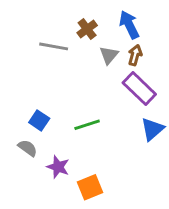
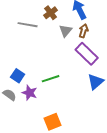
purple star: (58, 167) -> (30, 93), moved

